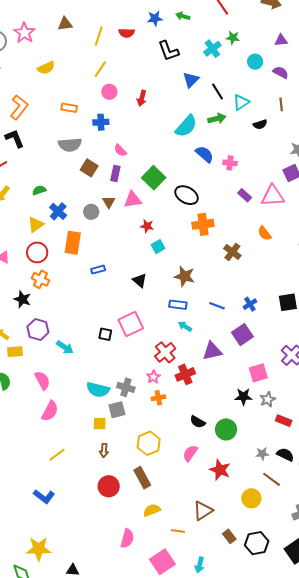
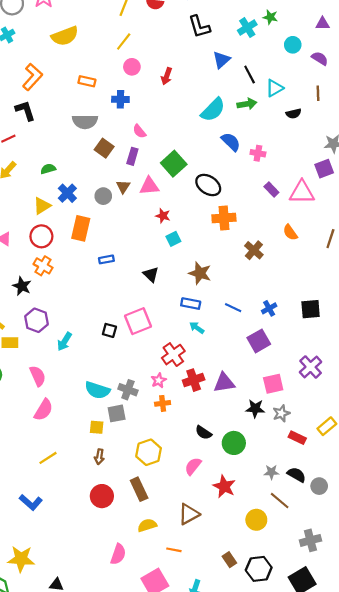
yellow semicircle: (46, 68) -> (65, 36), size x1.4
cyan arrow: (65, 347) -> (64, 342), turned 84
purple triangle: (212, 351) -> (224, 383), moved
brown triangle: (203, 511) -> (189, 514), moved

